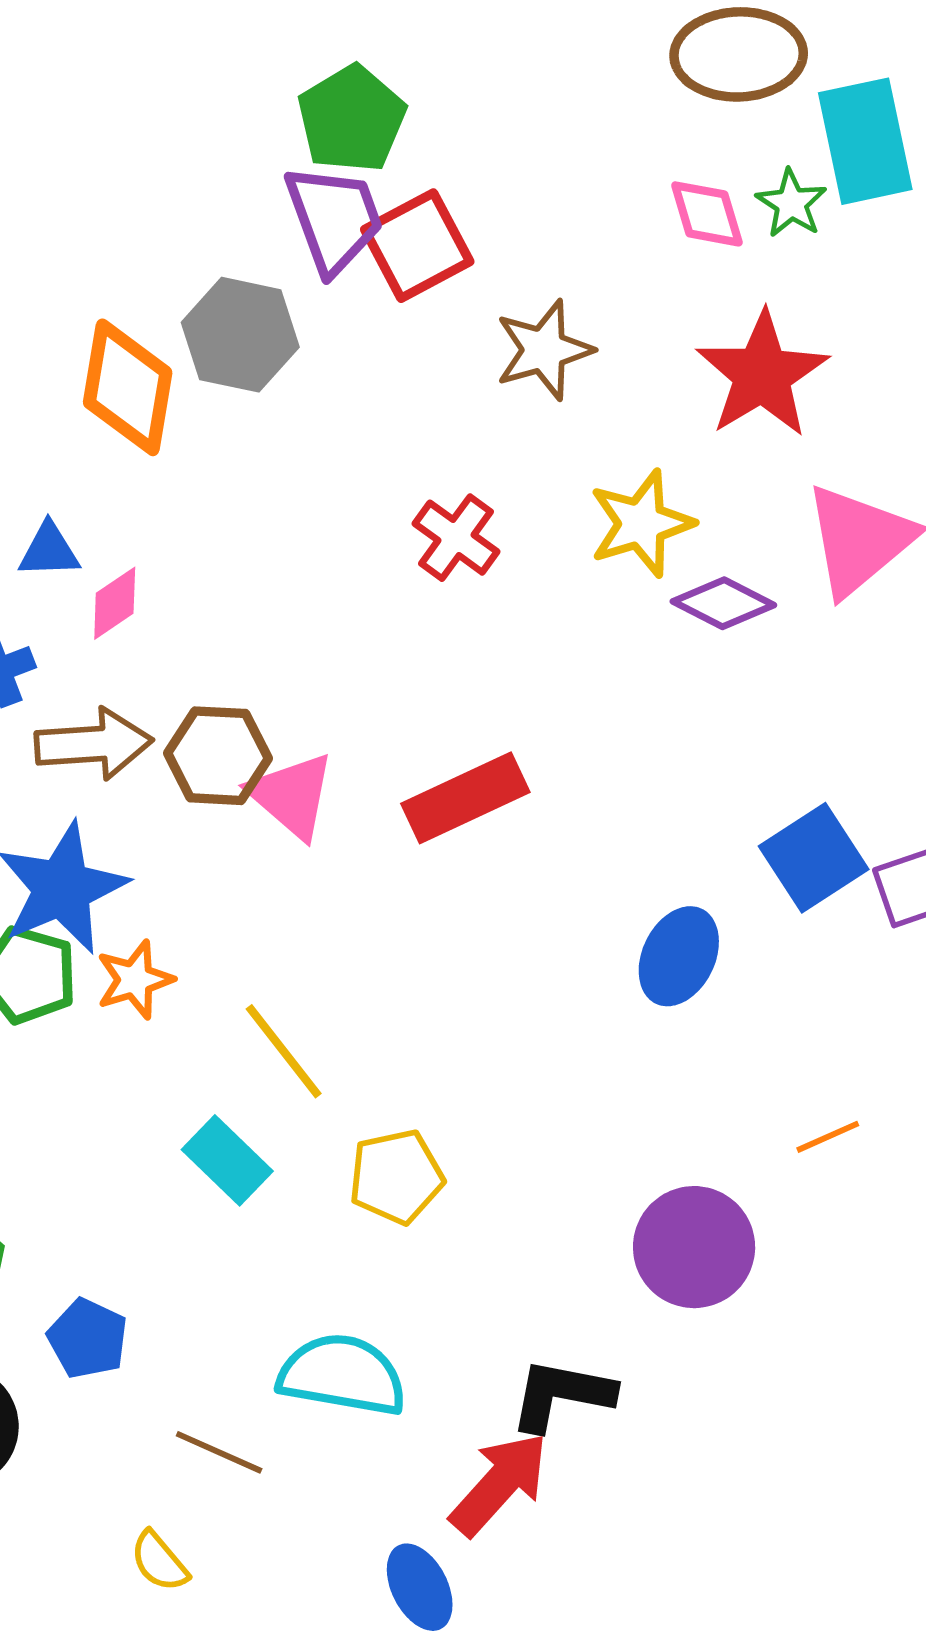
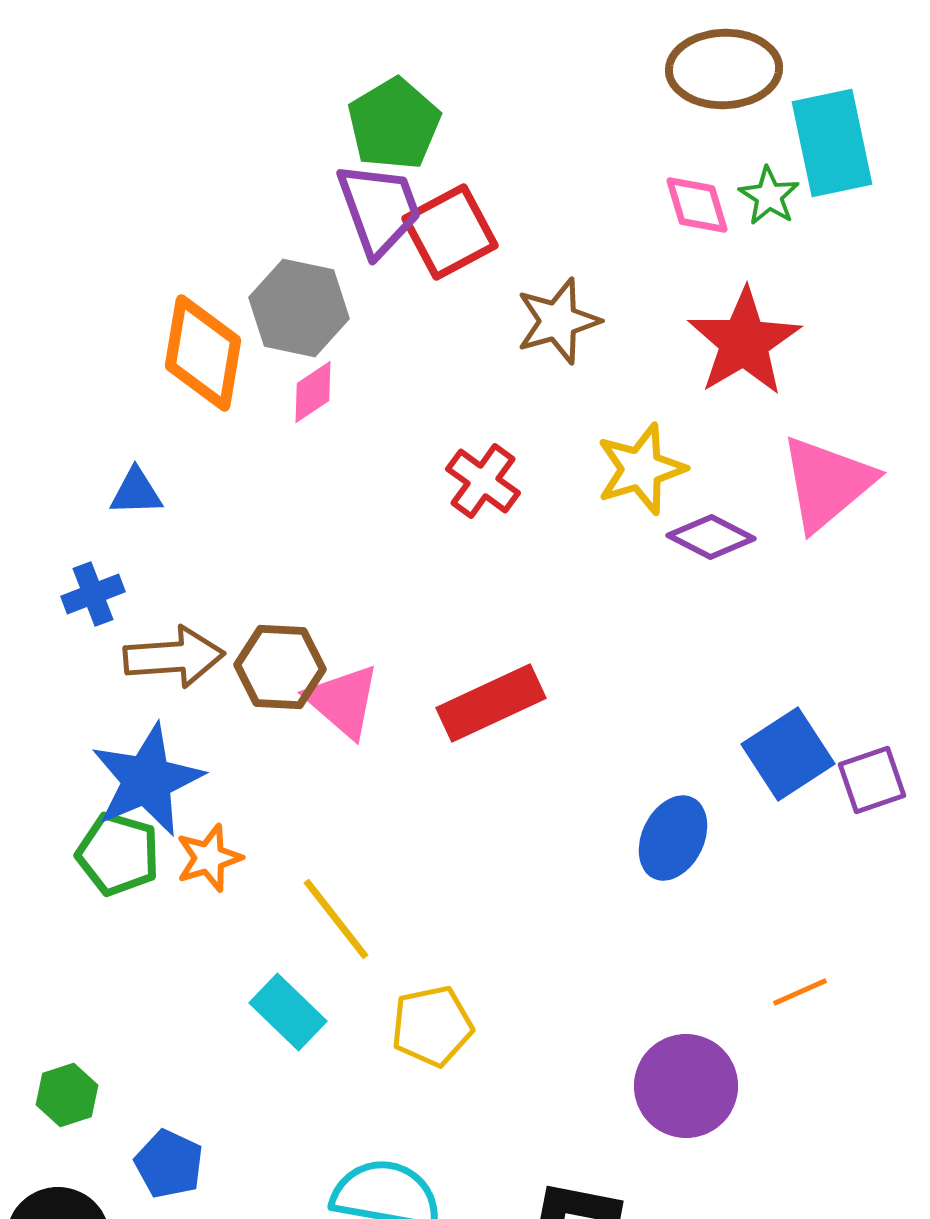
pink diamond: (115, 603) -> (313, 392), moved

